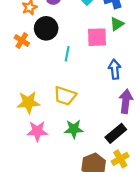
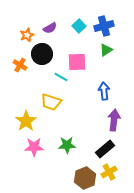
pink square: (97, 37) -> (77, 62), moved
cyan line: (67, 54) -> (61, 77), turned -72
yellow trapezoid: (65, 96) -> (51, 102), moved
yellow star: (28, 102) -> (26, 121), turned -30

